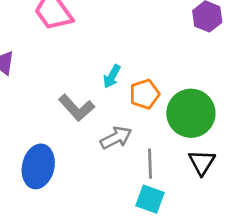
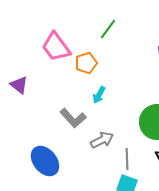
orange pentagon: (145, 94) -> (86, 63), moved
blue ellipse: (38, 166) -> (45, 161), turned -52

